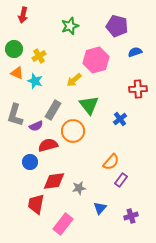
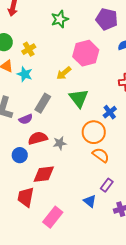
orange circle: (73, 131) -> (94, 132), moved
orange semicircle: (111, 162) -> (101, 155), turned -96
purple rectangle: (121, 180) -> (107, 185), moved
gray star: (79, 188) -> (60, 143), moved
blue triangle: (100, 208) -> (90, 201), turned -32

